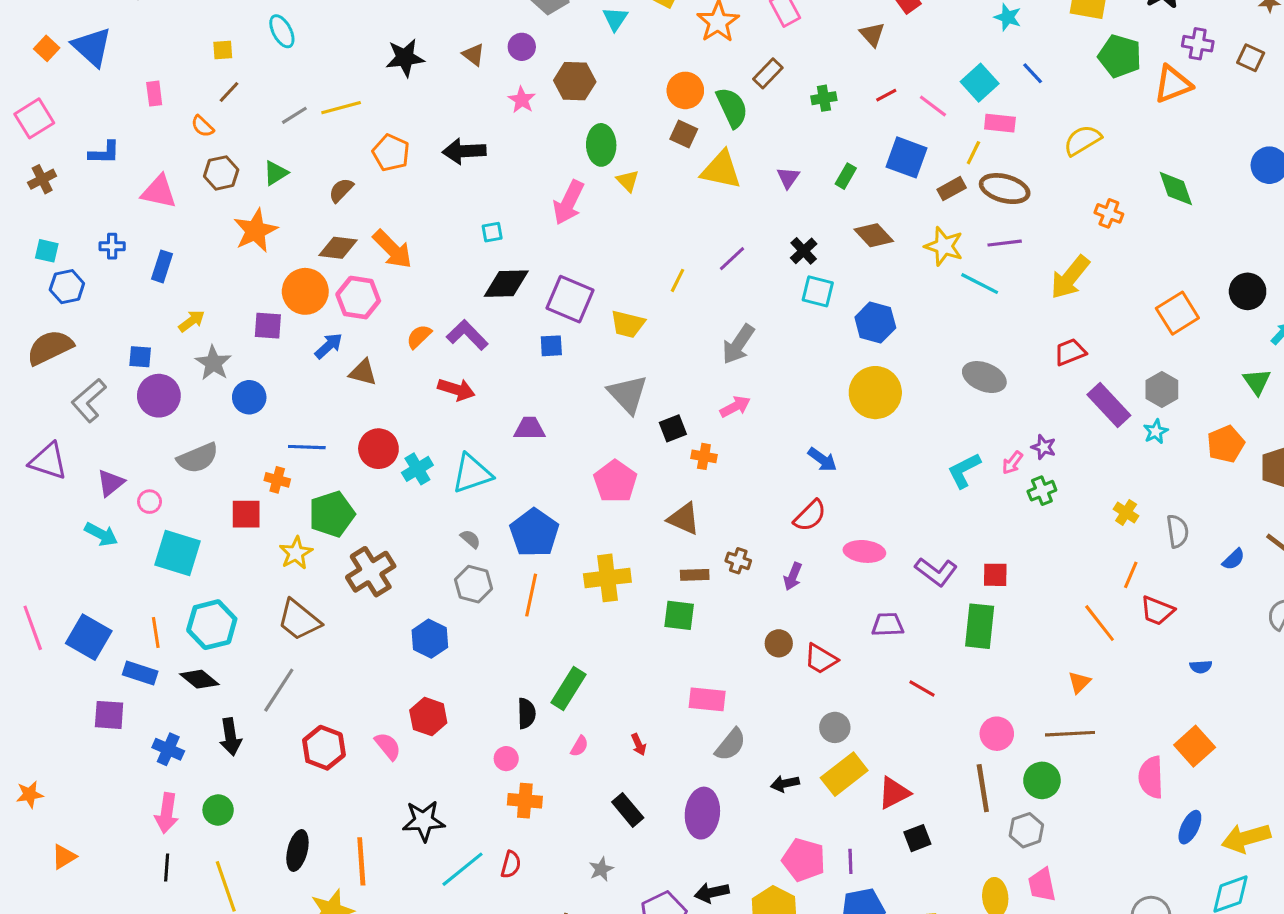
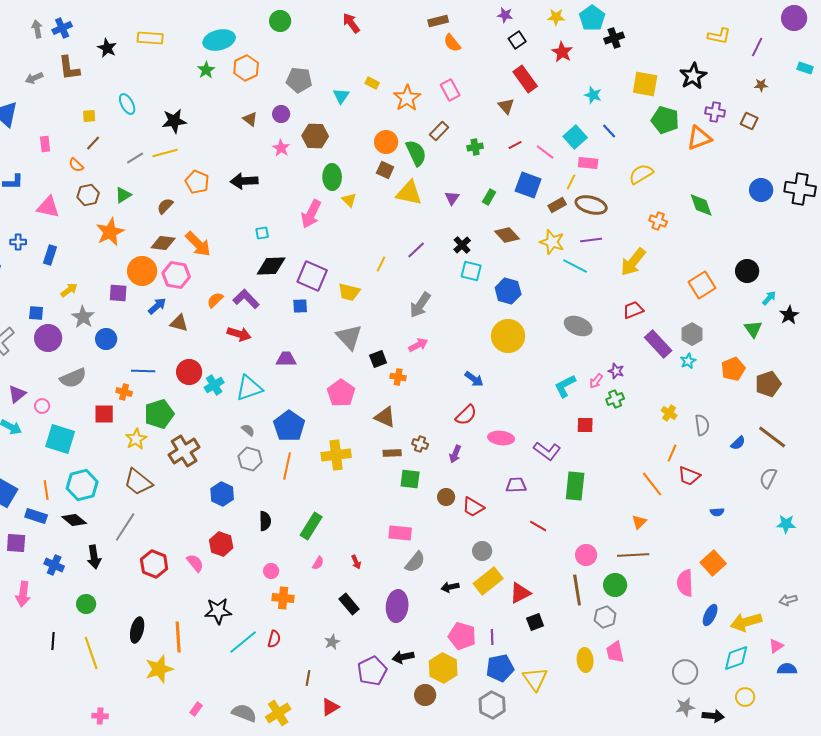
black star: (405, 58) -> (174, 121), moved
red square: (995, 575) -> (585, 425), moved
green square: (679, 615) -> (410, 479), moved
black semicircle: (526, 713) -> (265, 521), moved
pink arrow: (167, 813) -> (23, 594), moved

